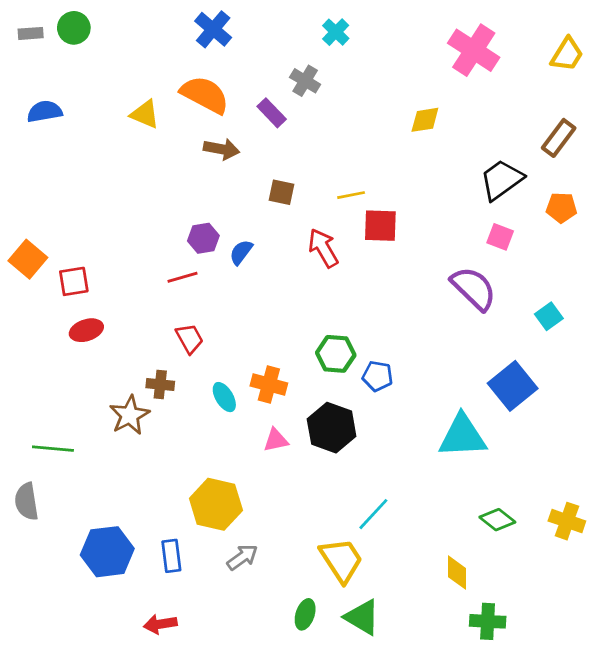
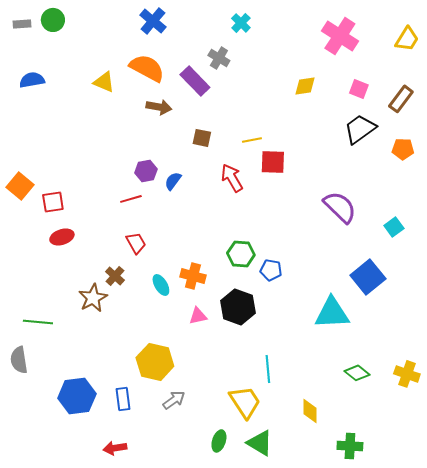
purple rectangle: (272, 113) -> (195, 81), size x1.4
pink square: (500, 237) -> (359, 89), moved
brown cross: (160, 384) -> (115, 276), turned 36
cyan line: (373, 514) -> (268, 369), turned -48
yellow diamond: (457, 573) -> (310, 411), moved

